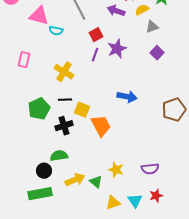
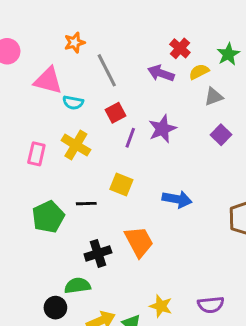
red square: (96, 35) -> (116, 113), moved
pink rectangle: (24, 60) -> (36, 154), moved
yellow cross: (64, 72) -> (76, 145), moved
yellow square: (82, 110) -> (121, 185), moved
black cross: (64, 126) -> (98, 253), moved

